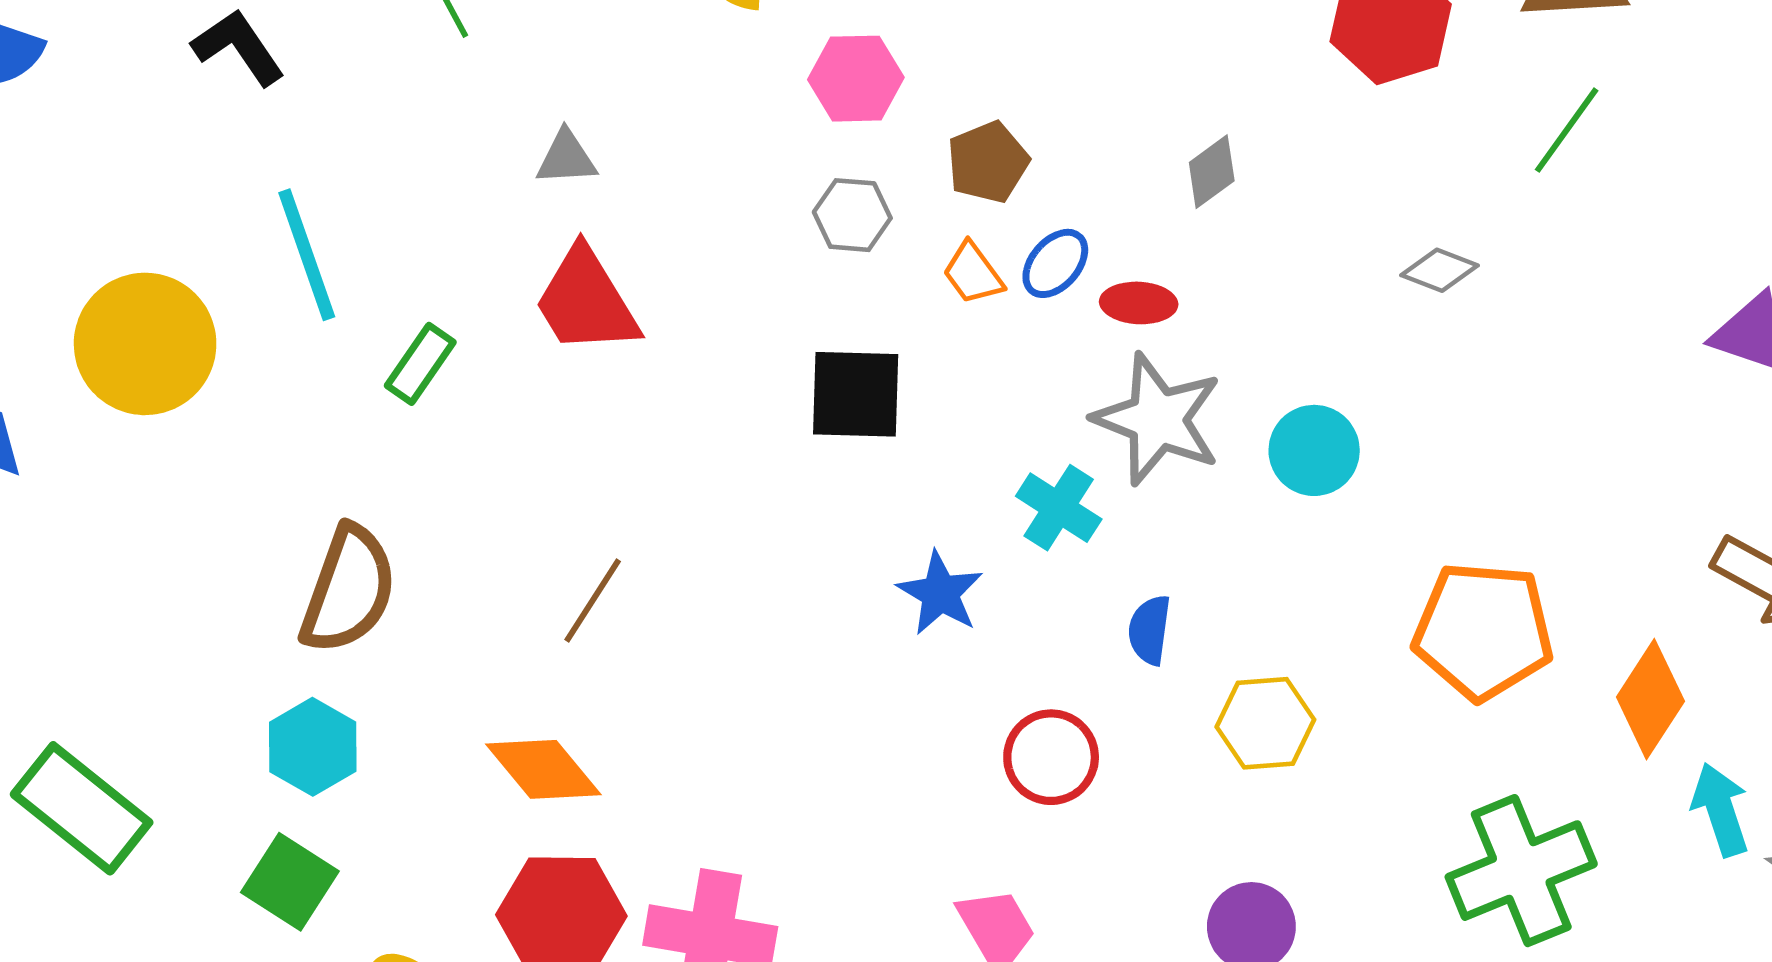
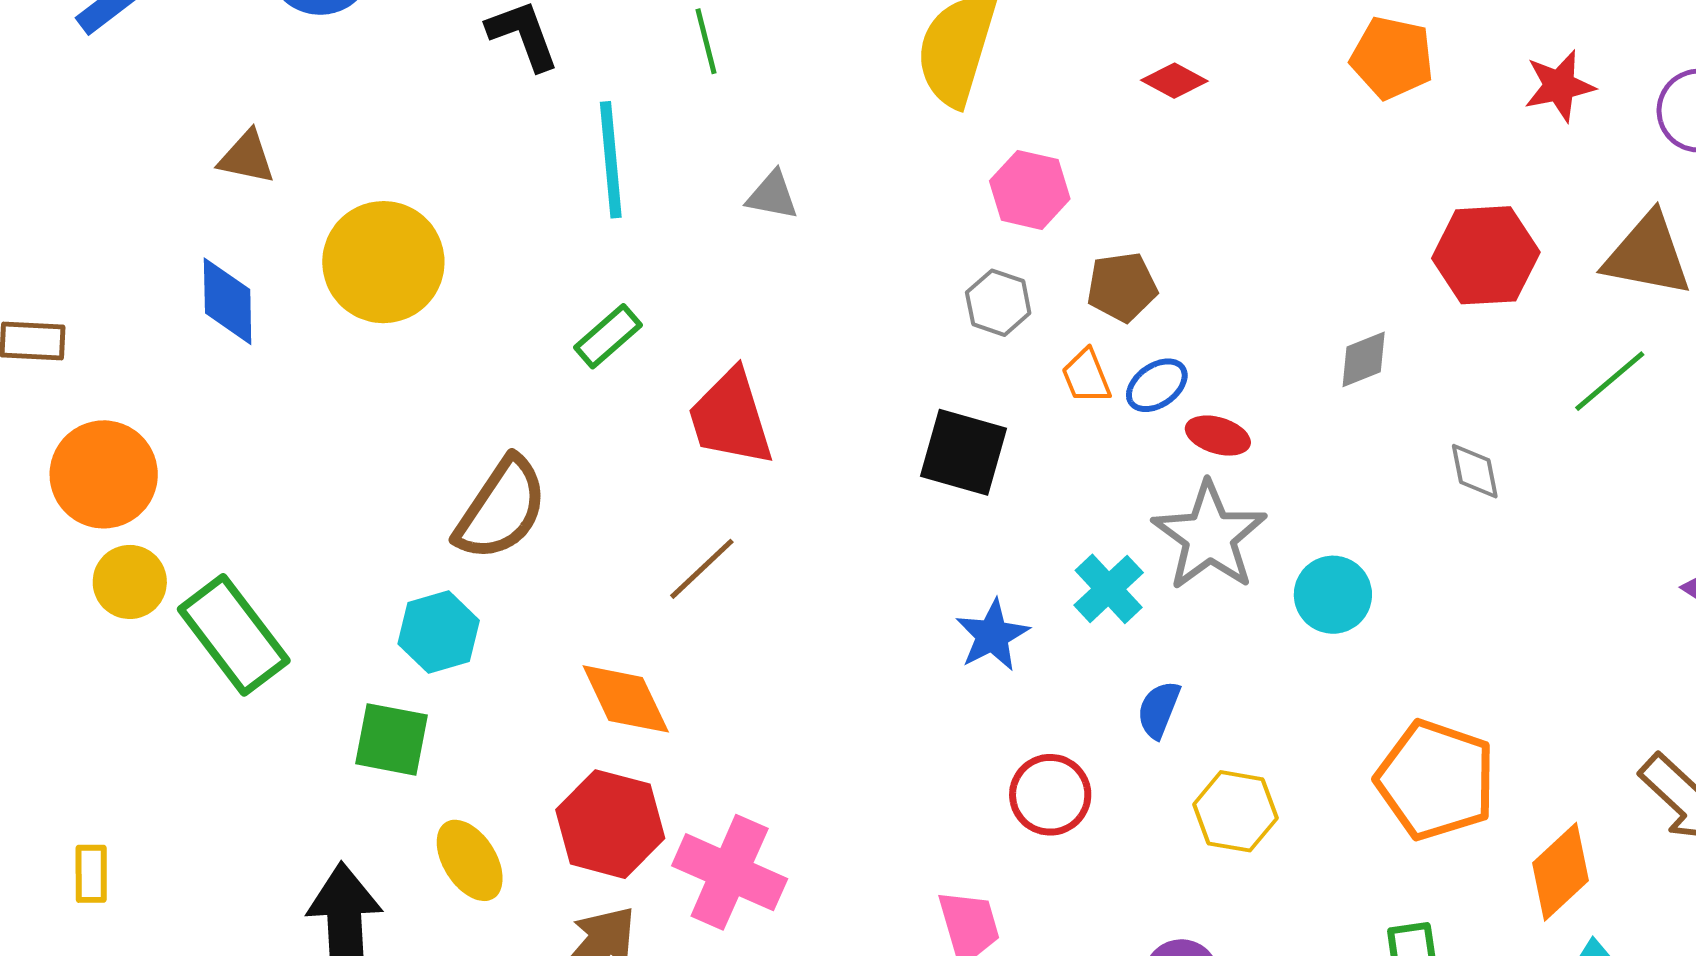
gray diamond: (1212, 172) -> (1364, 359), moved
cyan line: (307, 255) -> (611, 160), moved
gray diamond: (1439, 270) -> (1475, 471), turned 44
red trapezoid: (586, 301) -> (731, 418), moved
green square: (290, 882) -> (392, 739), turned -36

